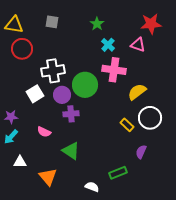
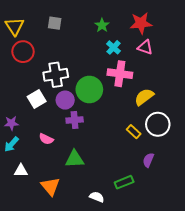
red star: (151, 24) -> (141, 23), moved
yellow triangle: (14, 25) -> (15, 26), turned 48
green triangle: (71, 151) -> (75, 159), turned -36

